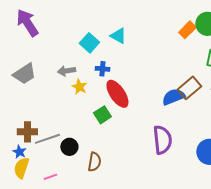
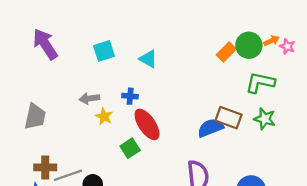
cyan square: (89, 43) -> (104, 51), moved, turned 30
gray trapezoid: (24, 74) -> (35, 117), moved, turned -45
brown rectangle: (189, 88) -> (228, 118), turned 60

